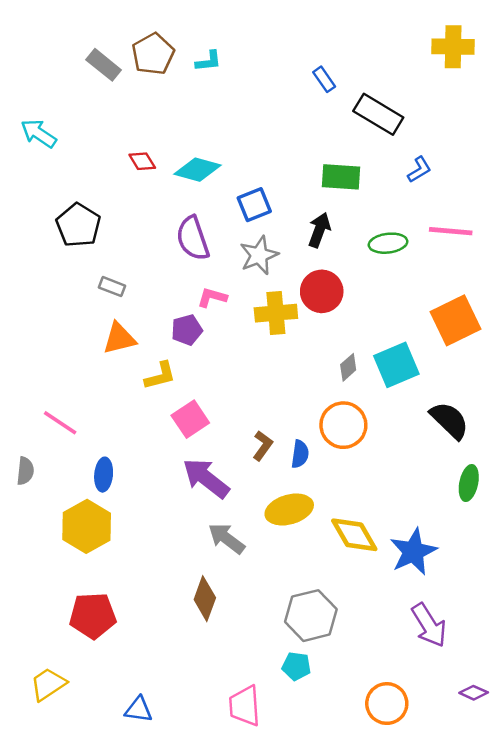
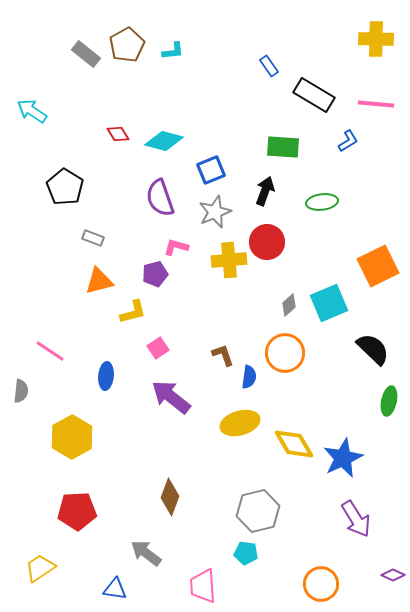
pink line: (451, 231) -> (376, 104), moved
pink square: (190, 419) -> (158, 348), size x0.7
brown L-shape: (263, 446) -> (223, 355), moved, turned -55
blue ellipse: (104, 475) -> (106, 376), moved
gray arrow: (227, 538) -> (146, 553), moved

